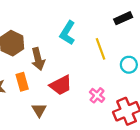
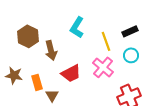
black rectangle: (123, 18) -> (130, 31), moved
orange rectangle: (22, 82) -> (37, 82), moved
pink cross: (97, 95) -> (103, 67), moved, size x1.5

